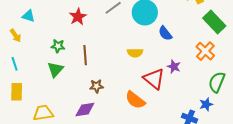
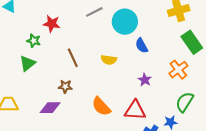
red star: (78, 17) -> (52, 24), moved, turned 30
brown line: (85, 55) -> (73, 58), moved, turned -30
red triangle: (154, 79) -> (135, 110), moved, turned -45

